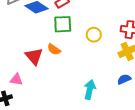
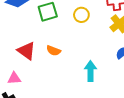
orange semicircle: (54, 49) -> (54, 51), moved

